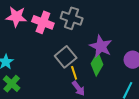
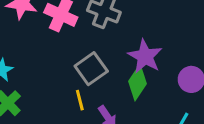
yellow line: (74, 73) -> (80, 100), moved

